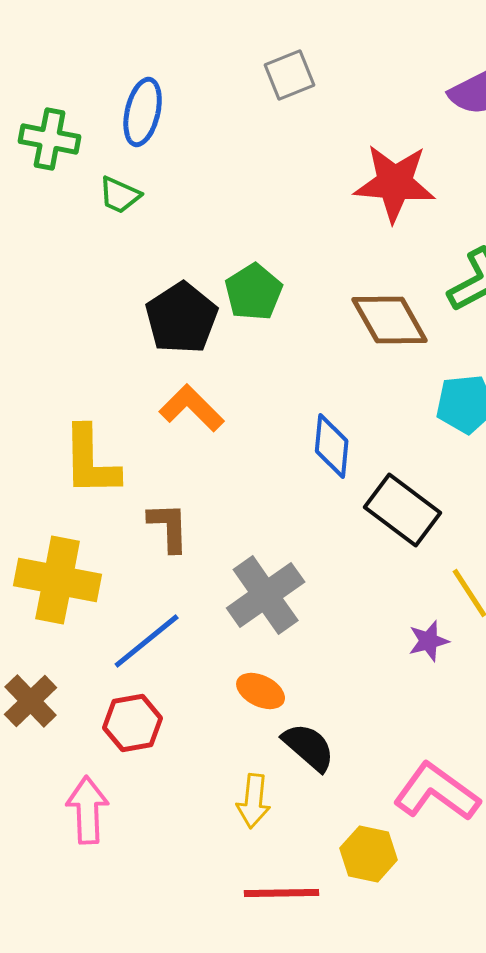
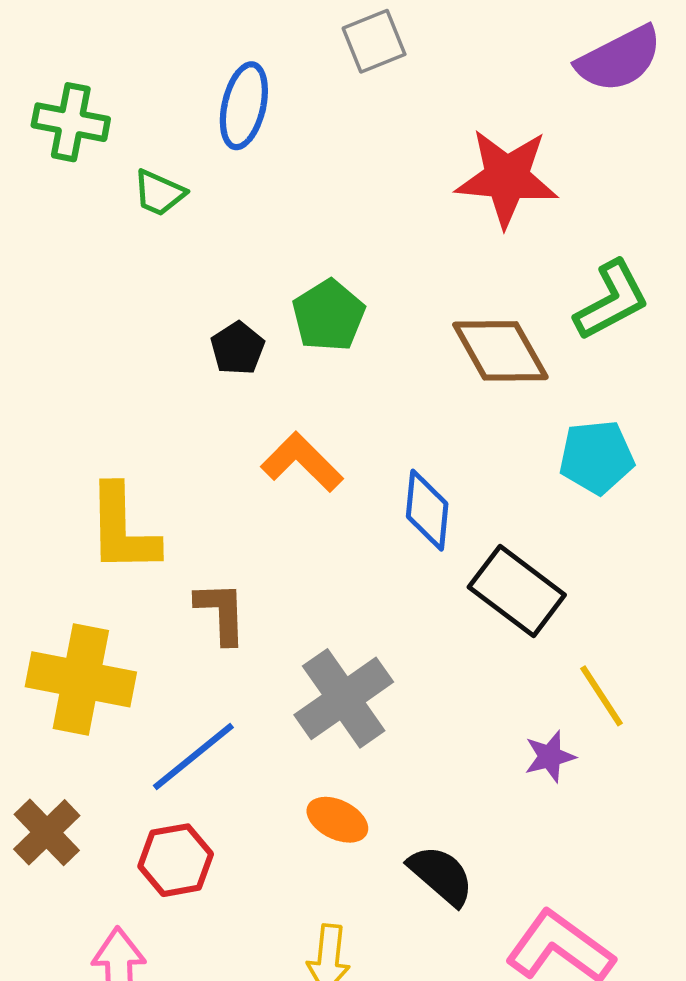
blue ellipse: (143, 112) -> (244, 106), moved
black pentagon: (182, 318) -> (238, 348), size x0.6
orange L-shape: (192, 408) -> (302, 462), moved
black semicircle: (309, 747) -> (441, 875), moved

